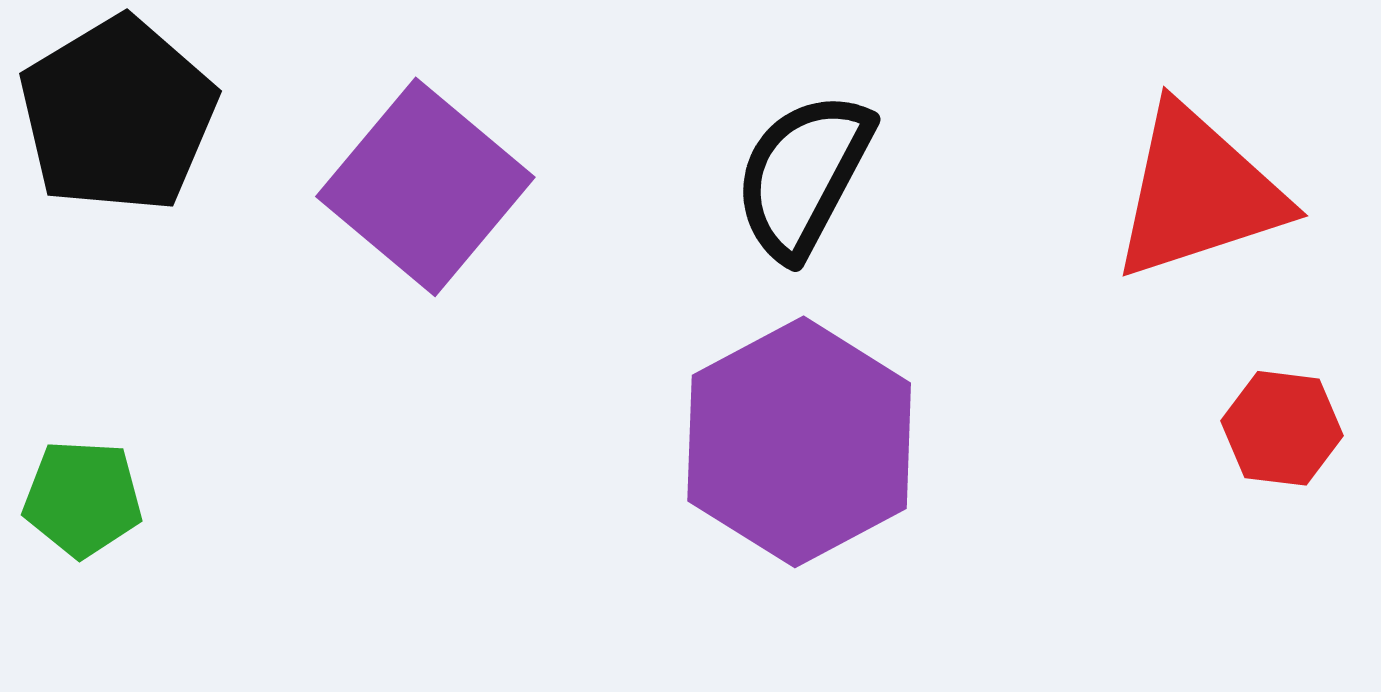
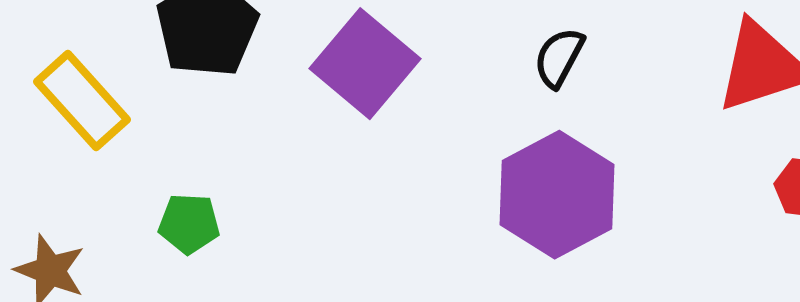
black semicircle: (803, 175) -> (559, 58), size x0.7

